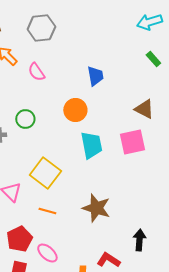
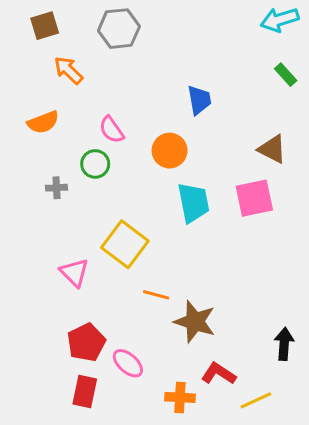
pink semicircle: (36, 72) -> (112, 130), moved
brown star: (96, 208) -> (195, 322), moved
orange line: (47, 211) -> (156, 295), moved
black arrow: (139, 240) -> (284, 344), moved

